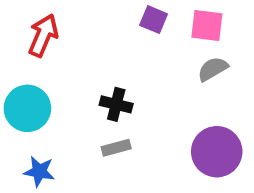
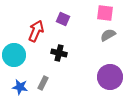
purple square: (154, 20) -> (63, 19), moved
red arrow: (43, 35) -> (36, 31), moved
gray rectangle: (116, 148) -> (43, 83), moved, turned -48

